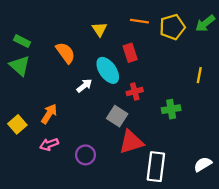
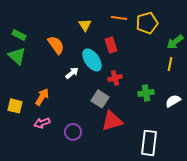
green arrow: (205, 23) -> (175, 42), moved
yellow square: (17, 124) -> (15, 106), turned -35
white semicircle: (203, 164) -> (173, 101), moved
white rectangle: (156, 167) -> (149, 143), moved

